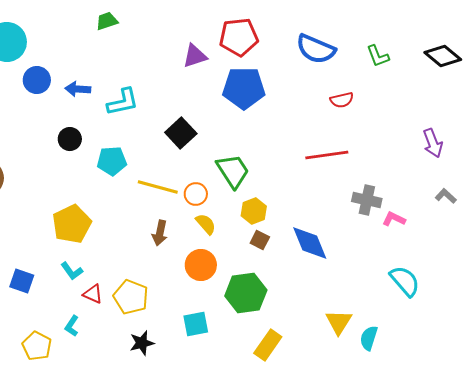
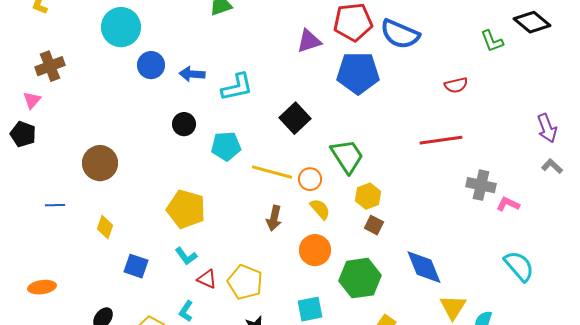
blue semicircle: (316, 49) -> (400, 34), moved
black diamond: (443, 56) -> (532, 22), moved
gray L-shape: (446, 196) -> (552, 166), moved
yellow pentagon: (72, 224) -> (186, 209), turned -30
blue diamond: (310, 243) -> (424, 267), moved

